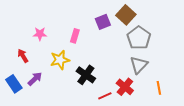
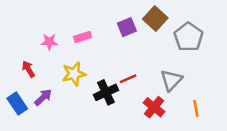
pink rectangle: (75, 36) -> (83, 37), moved, turned 56
gray pentagon: (139, 38) -> (188, 37), moved
black cross: (86, 75) -> (106, 92), turned 30
red line: (105, 96) -> (128, 79), moved

